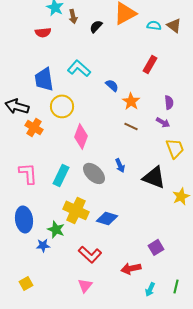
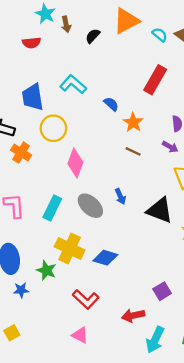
cyan semicircle: (154, 25) -> (160, 35), turned 32
red rectangle: (150, 64) -> (155, 80), size x1.4
blue star: (43, 245) -> (21, 290), moved
pink triangle: (85, 285) -> (80, 335), turned -42
cyan arrow: (150, 289) -> (155, 340), size x1.6

